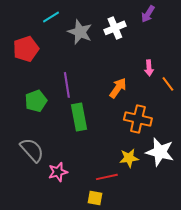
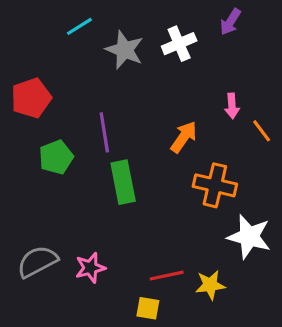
red pentagon: (26, 49) -> (31, 98), moved
gray semicircle: (32, 150) -> (37, 262), moved, turned -76
yellow star: (129, 158) -> (210, 285), moved

